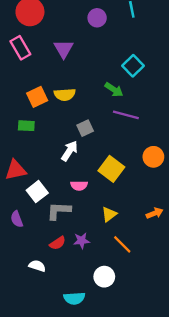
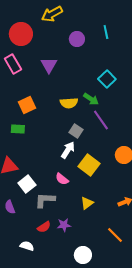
yellow semicircle: (65, 94) -> (69, 103), moved
purple line: (126, 115) -> (101, 120), turned 40
gray square: (85, 128) -> (76, 131), moved, turned -32
white arrow: (70, 151) -> (68, 150), moved
pink semicircle: (79, 186) -> (62, 179), turned 40
orange line: (122, 244) -> (115, 235), moved

